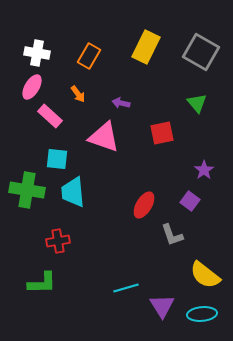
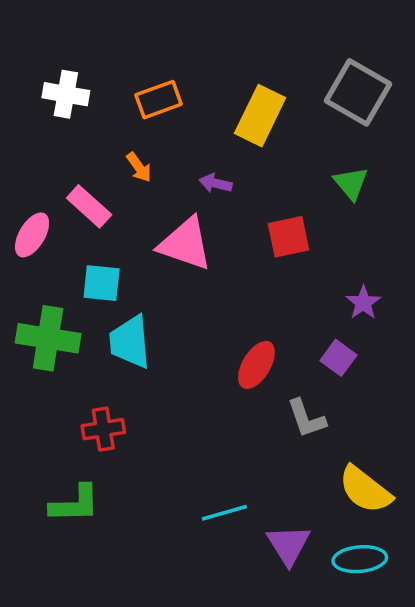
yellow rectangle: (146, 47) -> (260, 116), moved
orange rectangle: (89, 56) -> (159, 100), turned 40
pink ellipse: (32, 87) -> (32, 235), moved

